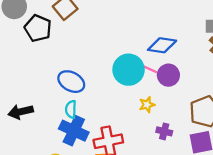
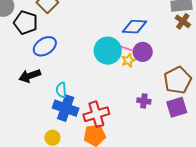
blue ellipse: (71, 82) -> (45, 46), moved, turned -55
yellow star: (147, 105) -> (128, 60), moved
black arrow: (21, 112) -> (30, 76), moved

